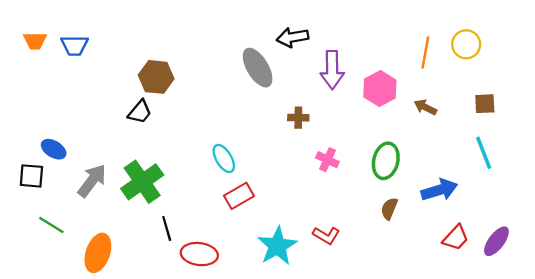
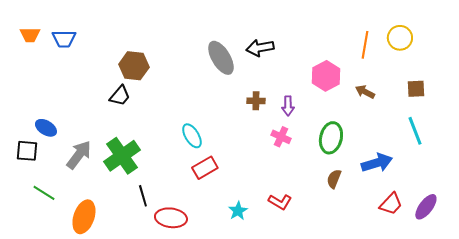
black arrow: (293, 37) -> (260, 48), moved
purple arrow: (332, 70) -> (288, 106), moved, size x0.6
cyan star: (277, 246) -> (238, 211), size x0.6

